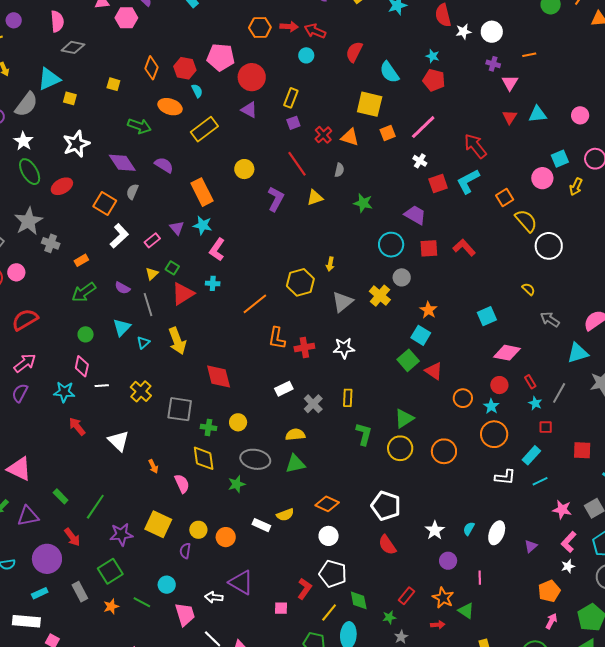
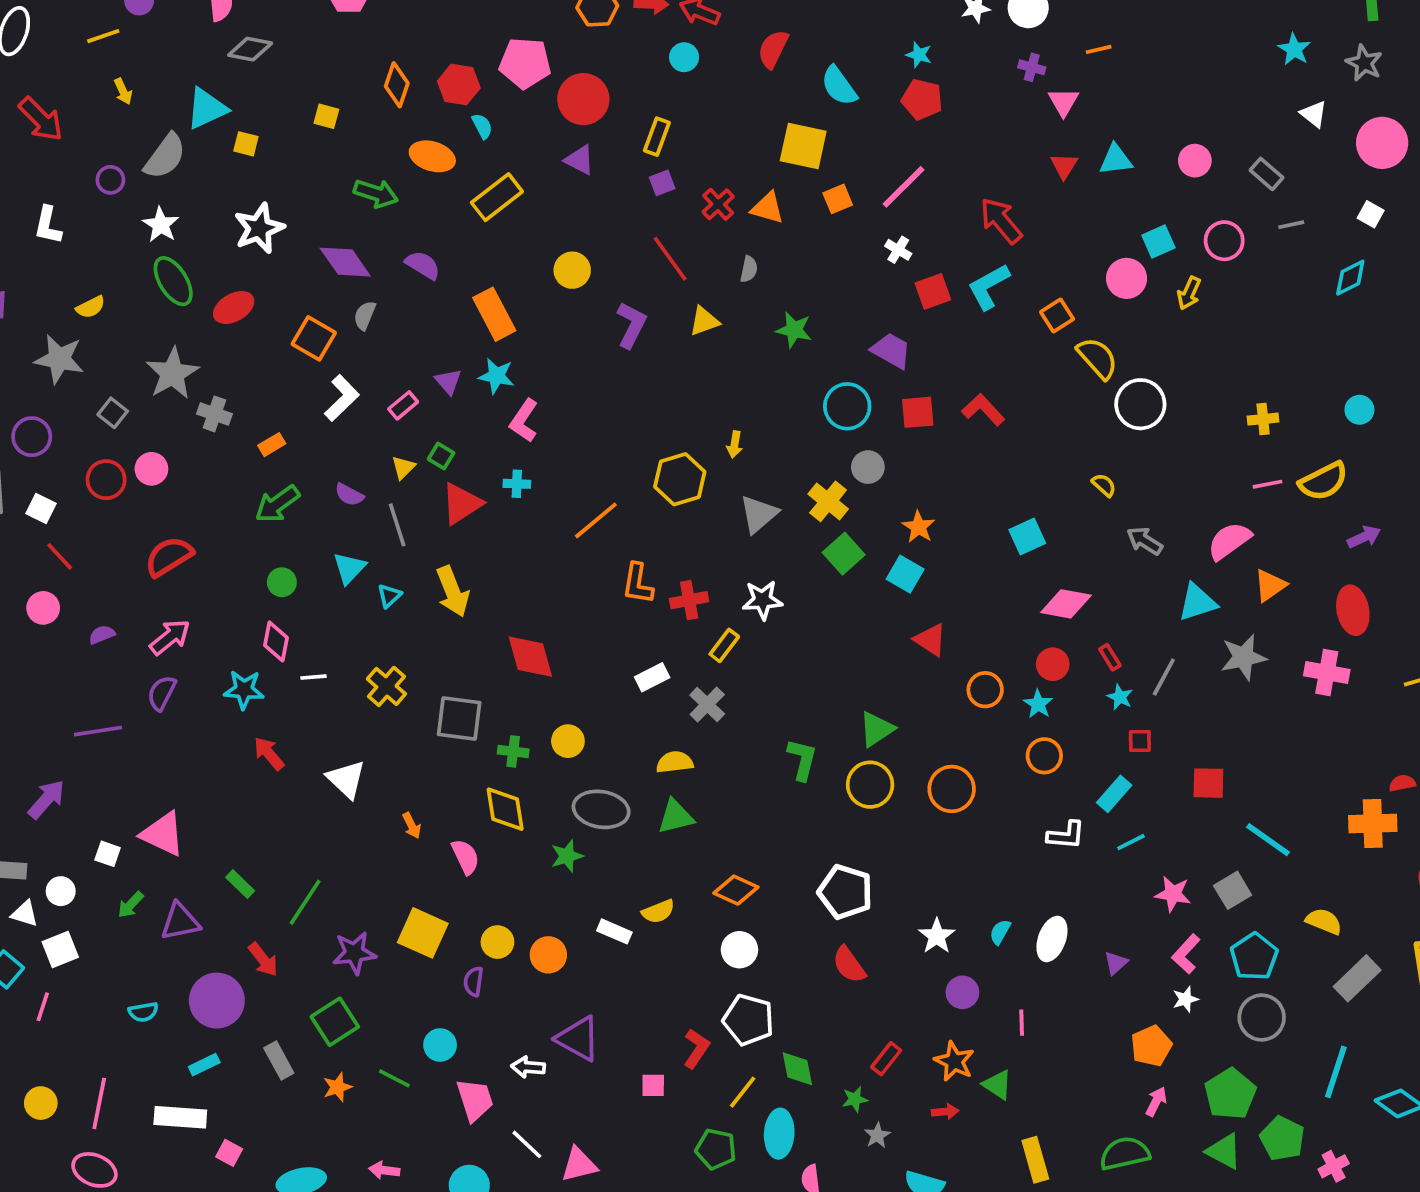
green square: (408, 360) -> (844, 554), moved
yellow rectangle: (348, 398) -> (724, 645), moved, turned 36
orange circle: (494, 434) -> (1044, 756), size x0.7

